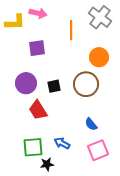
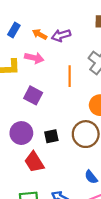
purple square: (37, 48) -> (33, 95), turned 36

